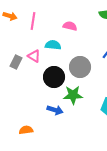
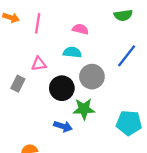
cyan semicircle: (53, 45) -> (72, 52), moved
pink triangle: (34, 56) -> (39, 64), turned -40
gray rectangle: (16, 62) -> (18, 84), moved

